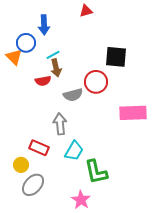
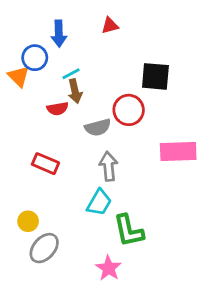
red triangle: (86, 11) -> (110, 25), moved
gray arrow: (60, 124) -> (108, 166), moved
red rectangle: (39, 148) -> (45, 164), moved

